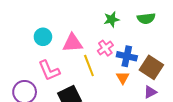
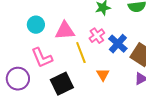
blue cross: (127, 56) -> (118, 44), turned 30
orange triangle: (123, 78) -> (103, 75), moved

